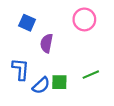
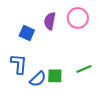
blue square: (27, 23) -> (27, 33), moved
purple semicircle: (47, 43) -> (50, 21), moved

